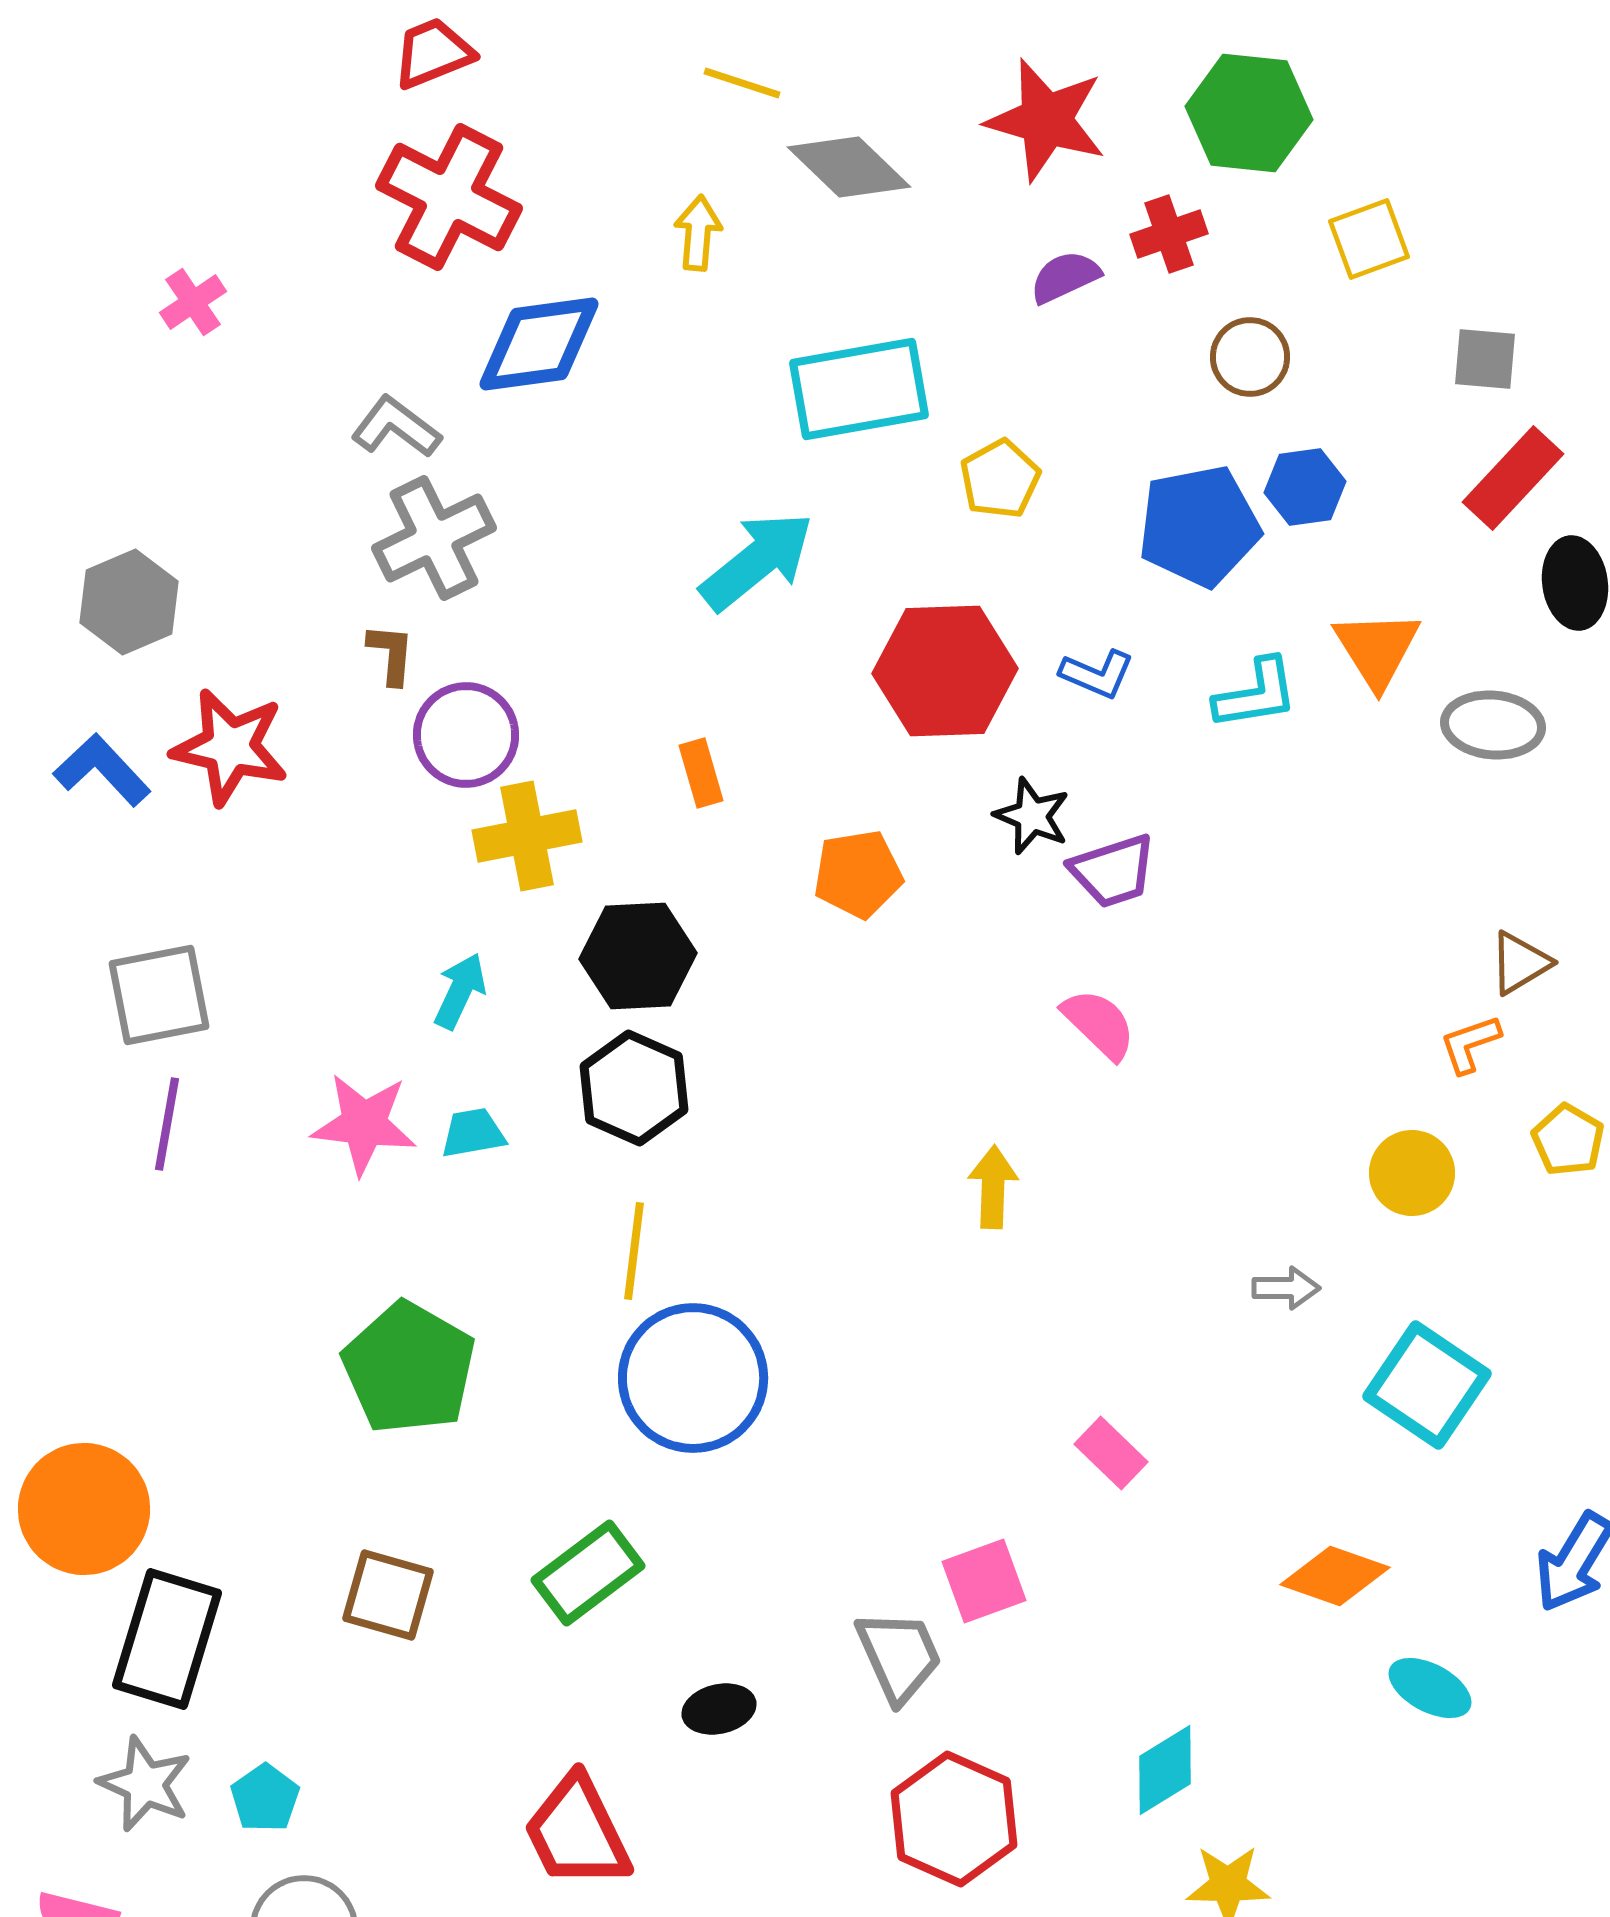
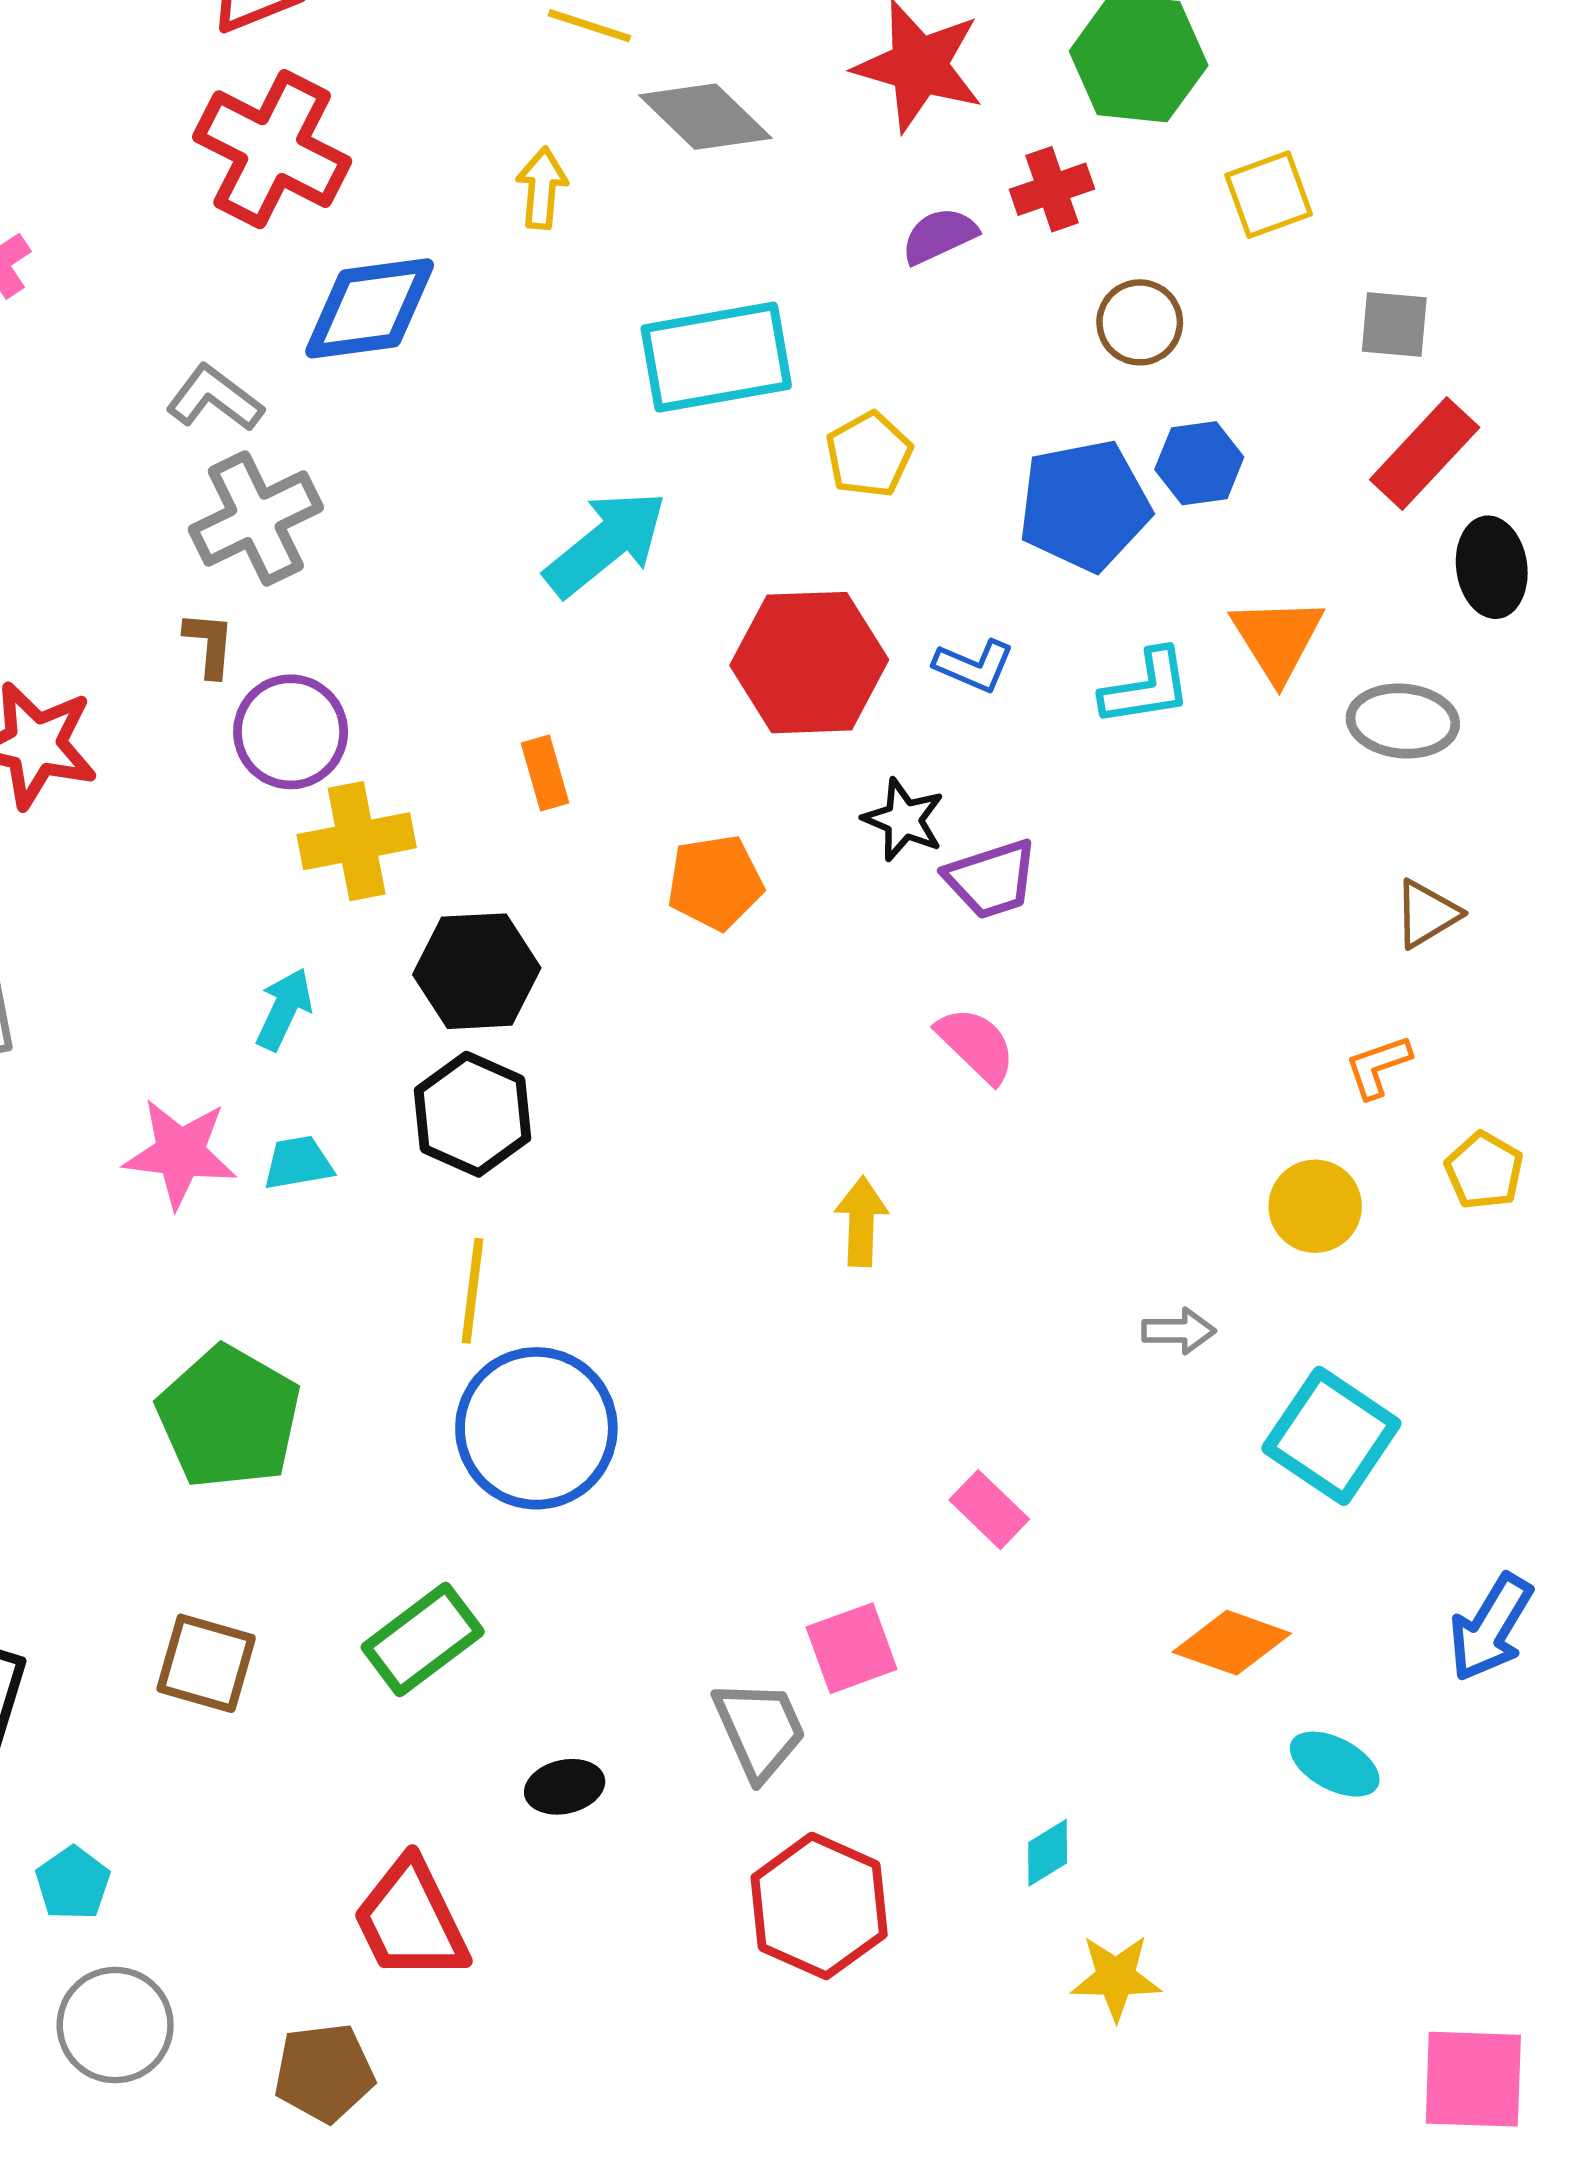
brown triangle: (1520, 963) -> (1427, 914), moved
cyan diamond: (1165, 1770) -> (1048, 1853), size x0.7

